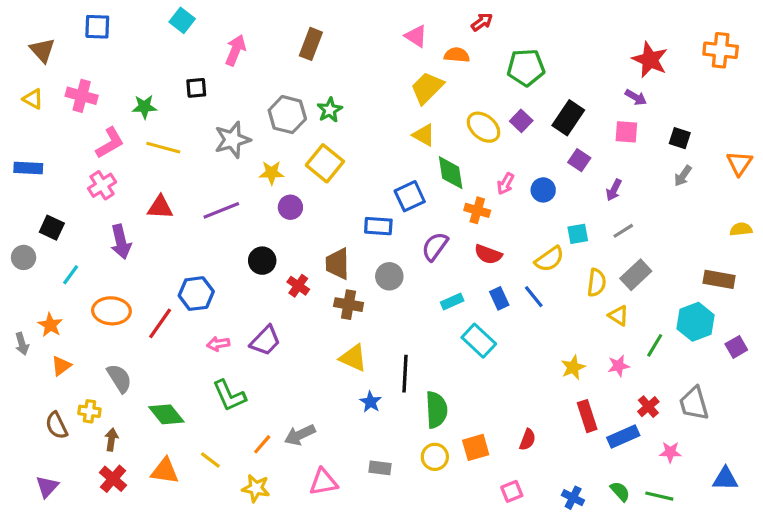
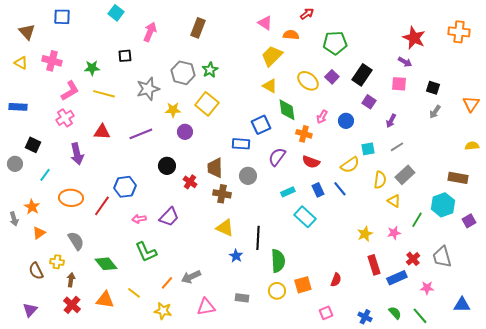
green line: (659, 496) -> (420, 316), turned 36

